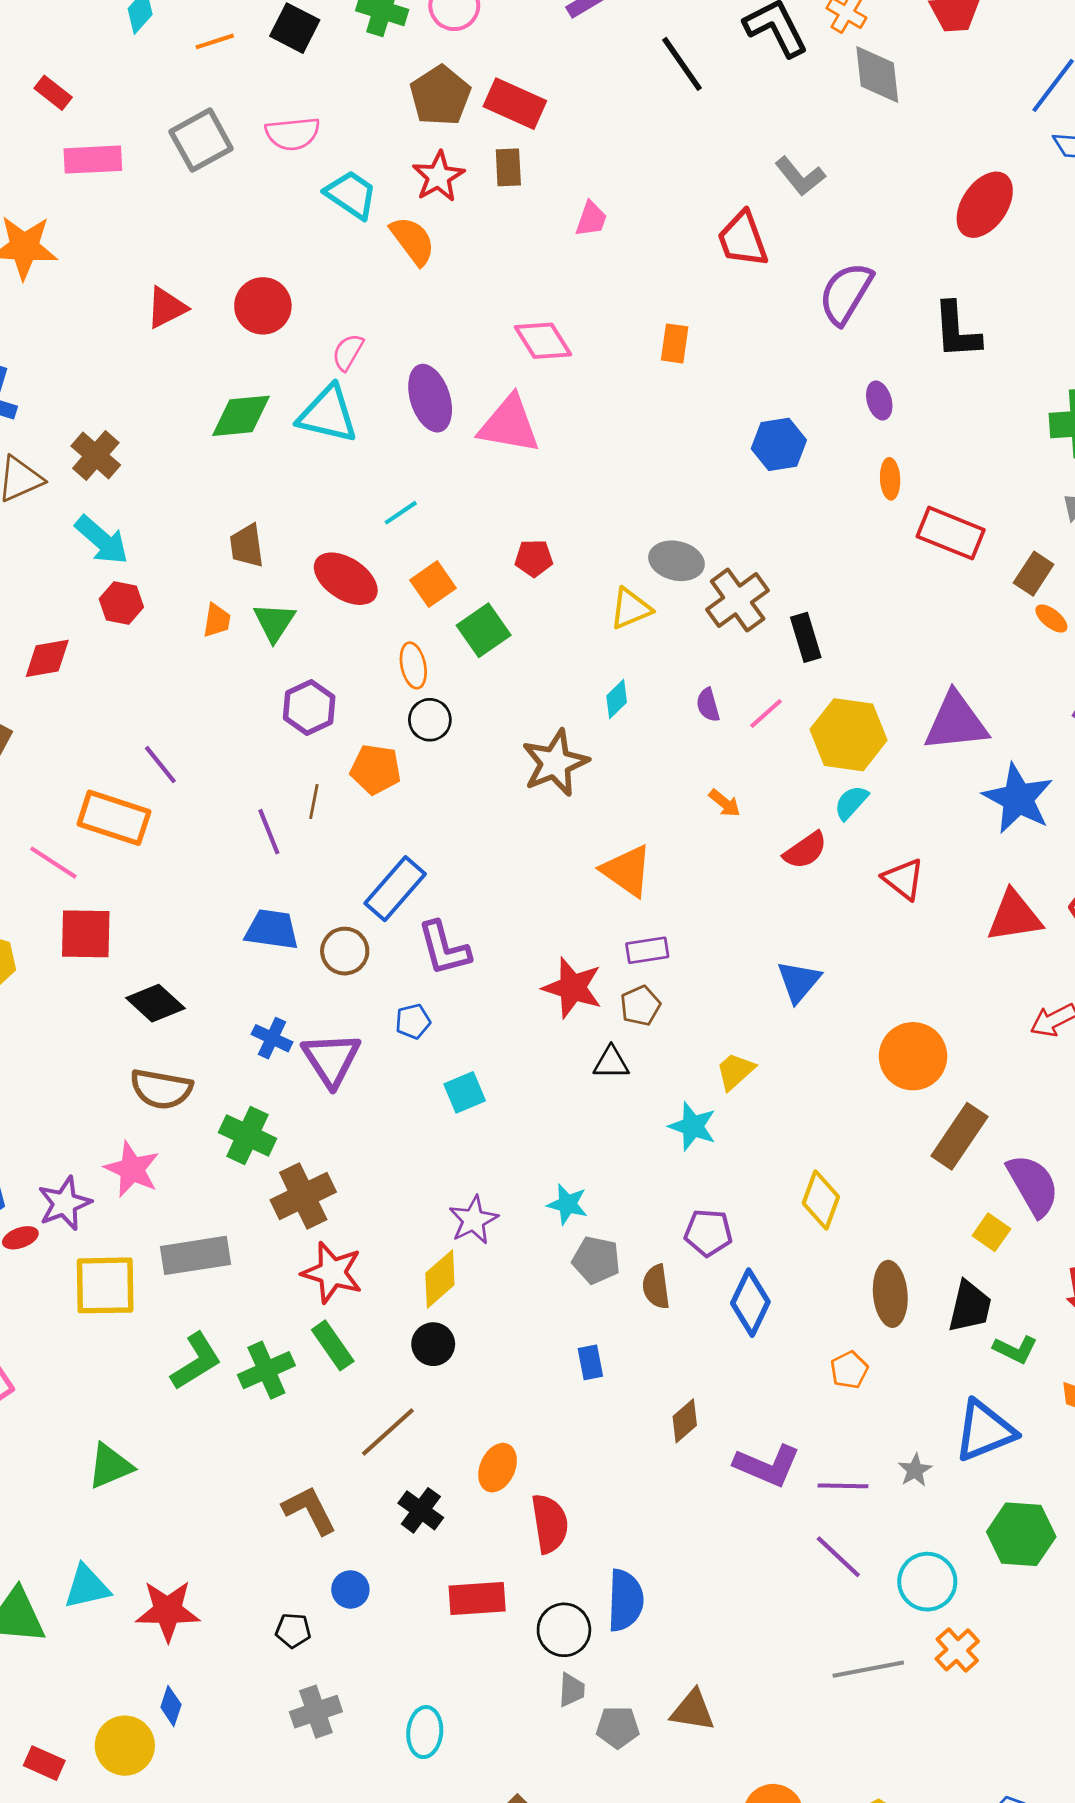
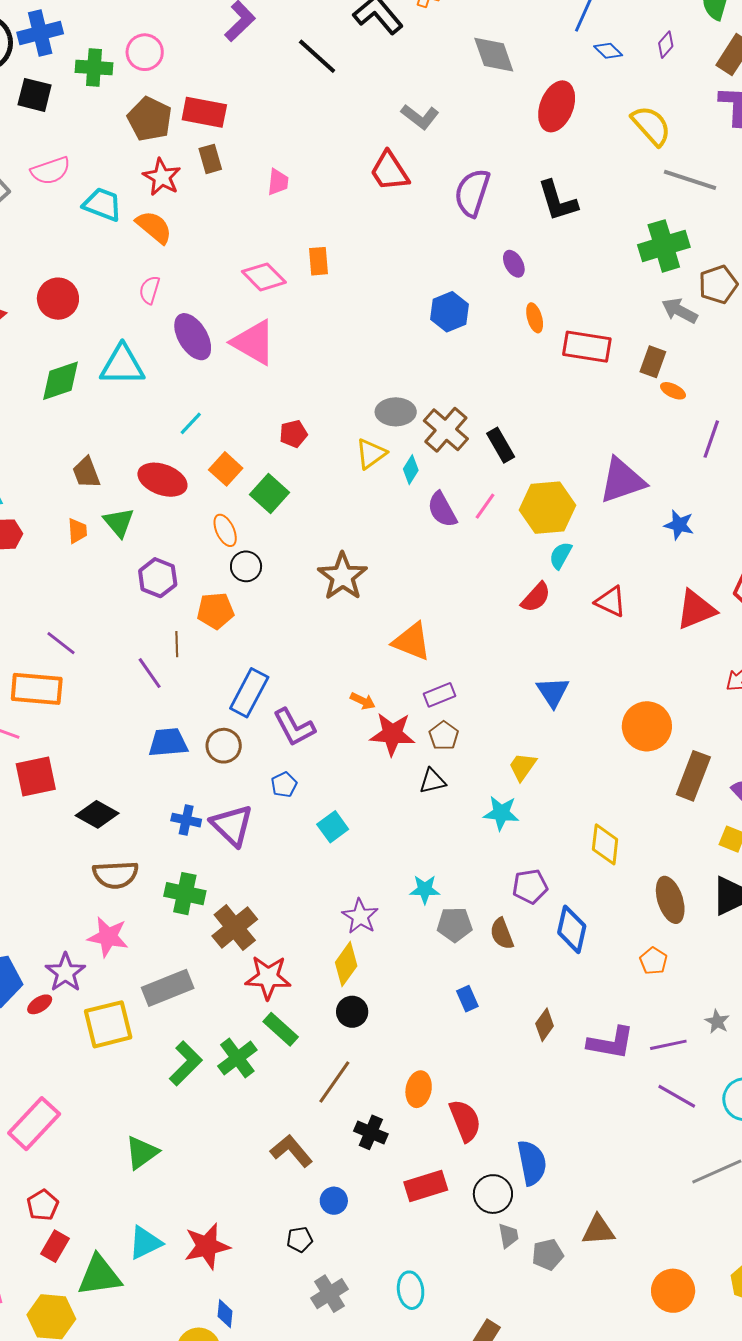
gray diamond: (877, 75) -> (494, 55), moved
orange rectangle: (675, 343) -> (318, 261), moved
pink semicircle: (348, 352) -> (150, 290), moved
pink triangle: (509, 425) -> (254, 342), turned 33
cyan diamond: (617, 699) -> (411, 470), moved
purple semicircle: (708, 705) -> (442, 510), size x1.5
blue star: (1018, 799) -> (679, 525), size x0.6
orange arrow: (725, 803) -> (363, 701), moved

